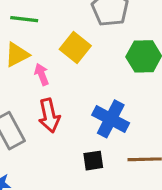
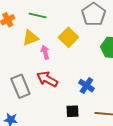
red arrow: (49, 115) -> (47, 79), turned 125
blue cross: (111, 119) -> (86, 86), size x0.7

